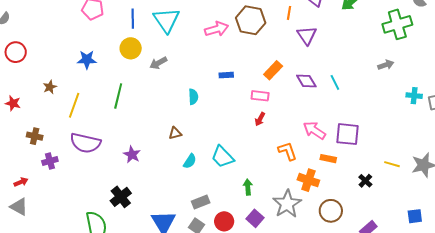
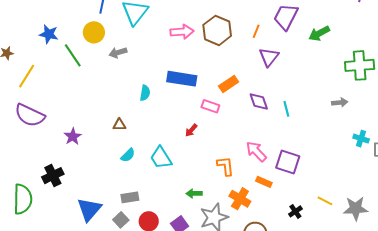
blue rectangle: (226, 75) -> (182, 79), size x2.0
green line: (118, 96) -> (73, 55), moved, turned -60
red arrow: (260, 119) -> (191, 130), moved
green arrow: (248, 187) -> (194, 193), moved, turned -98

